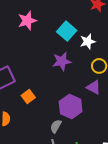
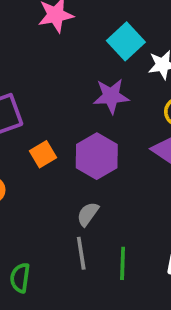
purple hexagon: (71, 106) -> (97, 156), moved

